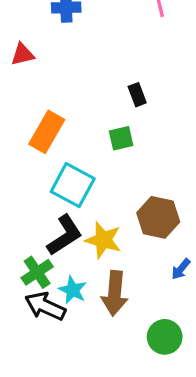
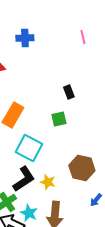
yellow star: (103, 240) -> (48, 182), size x0.7

